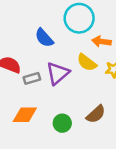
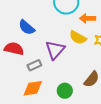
blue semicircle: (44, 38) -> (27, 27), moved
gray rectangle: (32, 78) -> (34, 65), moved

